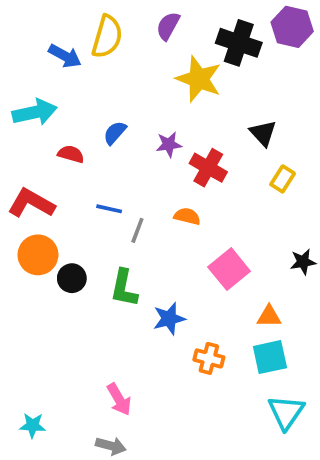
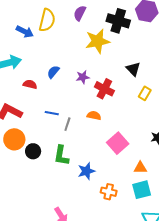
yellow star: (199, 79) -> (97, 41), turned -30

